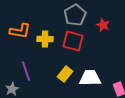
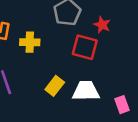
red square: (73, 41) -> (85, 47), moved

